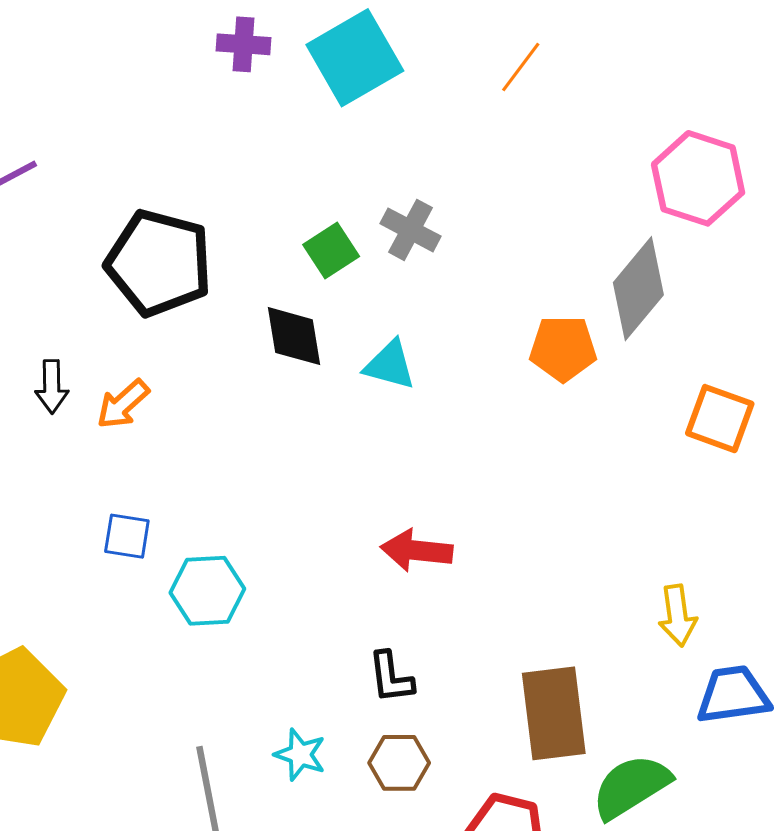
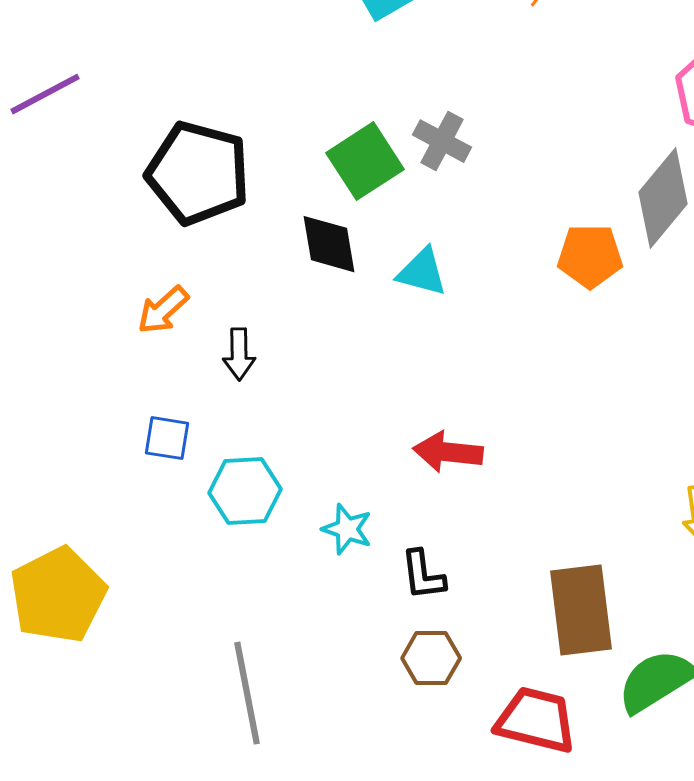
green square: (331, 251) -> (365, 161), size x1.4
black arrow: (52, 387) -> (239, 354), moved
cyan star: (300, 755) -> (347, 529), moved

